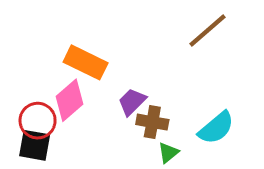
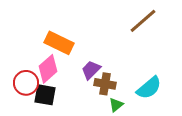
black square: (35, 145) -> (45, 95), moved

